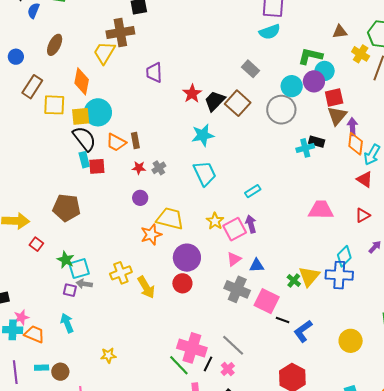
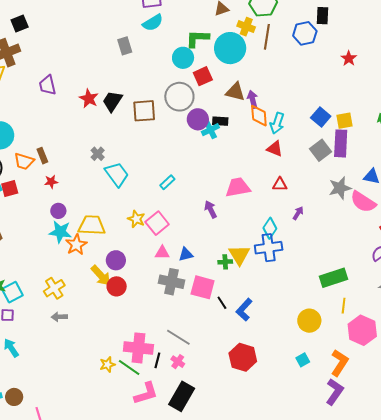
gray rectangle: (251, 69) -> (125, 46), moved, turned 42
cyan circle: (325, 71) -> (230, 48), moved, size x1.6
purple circle: (314, 81) -> (198, 119), moved
cyan circle: (292, 86) -> (183, 58), moved
red square: (334, 98) -> (203, 76), moved
brown square: (238, 103) -> (144, 111), moved, turned -35
brown triangle: (337, 116) -> (235, 92), turned -45
cyan star: (203, 135) -> (60, 232), moved, turned 30
gray cross: (159, 168) -> (98, 154), moved
red triangle: (363, 215) -> (280, 184), turned 42
purple arrow: (251, 224) -> (211, 209), moved
purple circle: (187, 258) -> (116, 260), size x0.7
pink triangle: (234, 259) -> (162, 253), turned 49
green cross: (294, 281) -> (225, 262), turned -32
gray arrow: (84, 284) -> (59, 317), moved
yellow arrow: (146, 287) -> (101, 276), moved
black line: (283, 320) -> (222, 303), turned 48
yellow circle: (351, 341) -> (309, 321), moved
yellow star: (108, 355) -> (107, 364), moved

